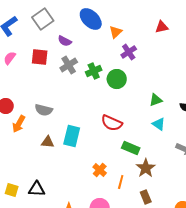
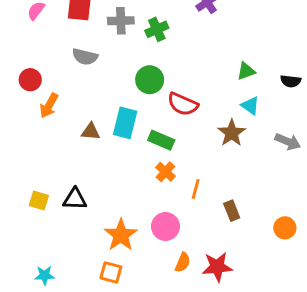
gray cross: (69, 65) -> (121, 21), turned 30
green circle: (117, 79) -> (150, 80), moved
gray semicircle: (44, 110) -> (85, 57), moved
green rectangle: (131, 148) -> (161, 140), moved
brown star: (146, 168) -> (232, 133), moved

